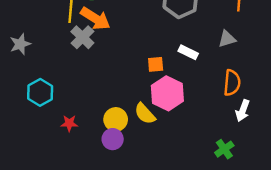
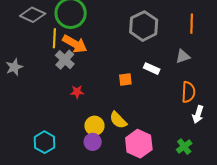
cyan hexagon: (40, 92) -> (45, 142), moved
pink hexagon: (167, 93) -> (139, 144), moved
red star: (69, 123) -> (77, 92), moved

